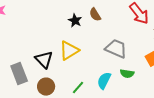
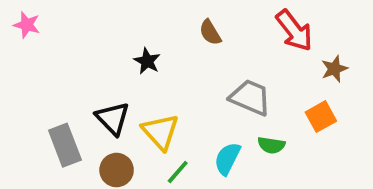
black star: (75, 21) -> (147, 61), moved
yellow triangle: (69, 51) -> (160, 132), moved, turned -40

